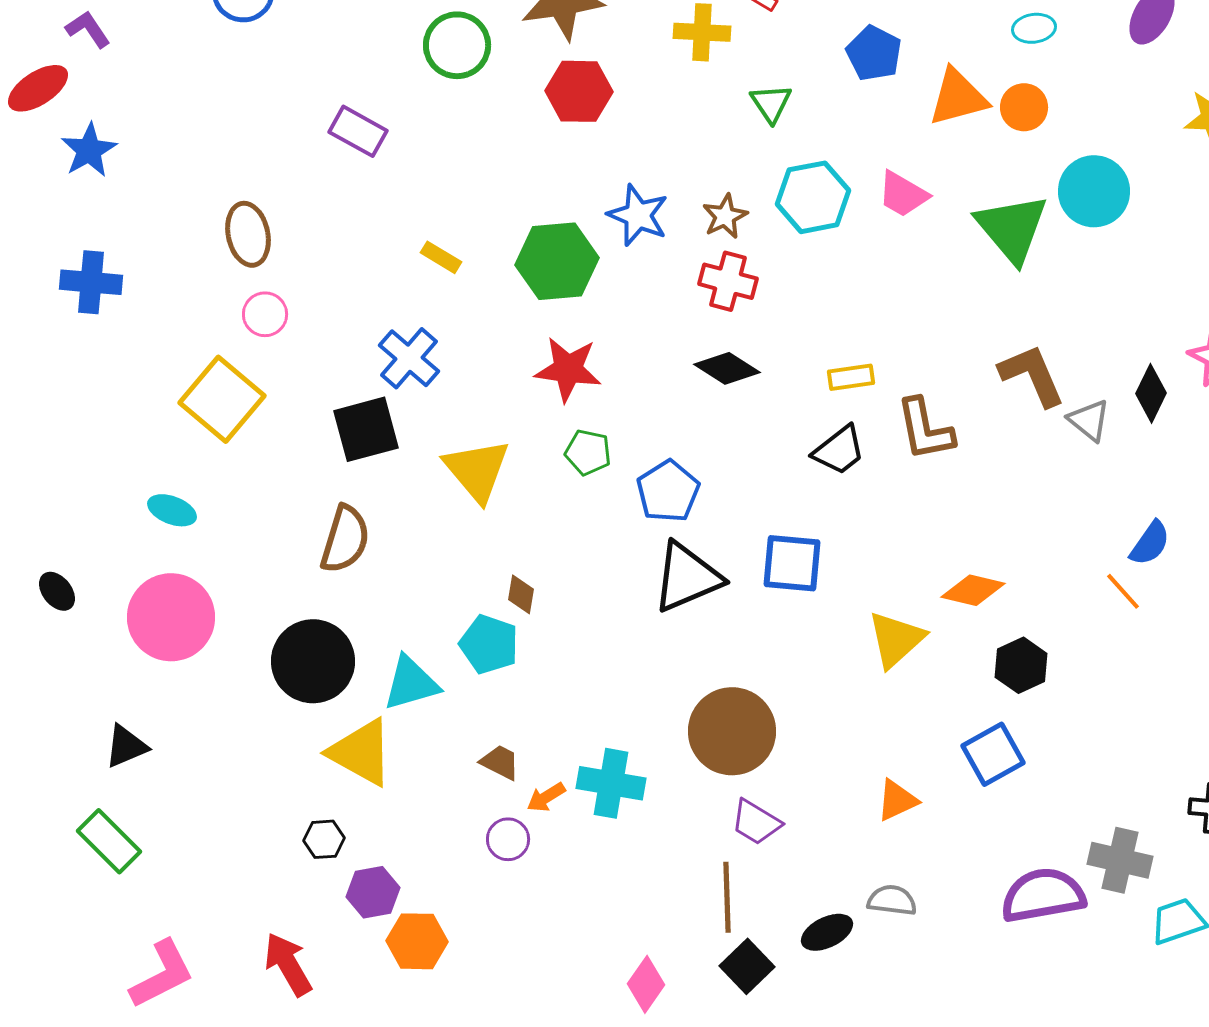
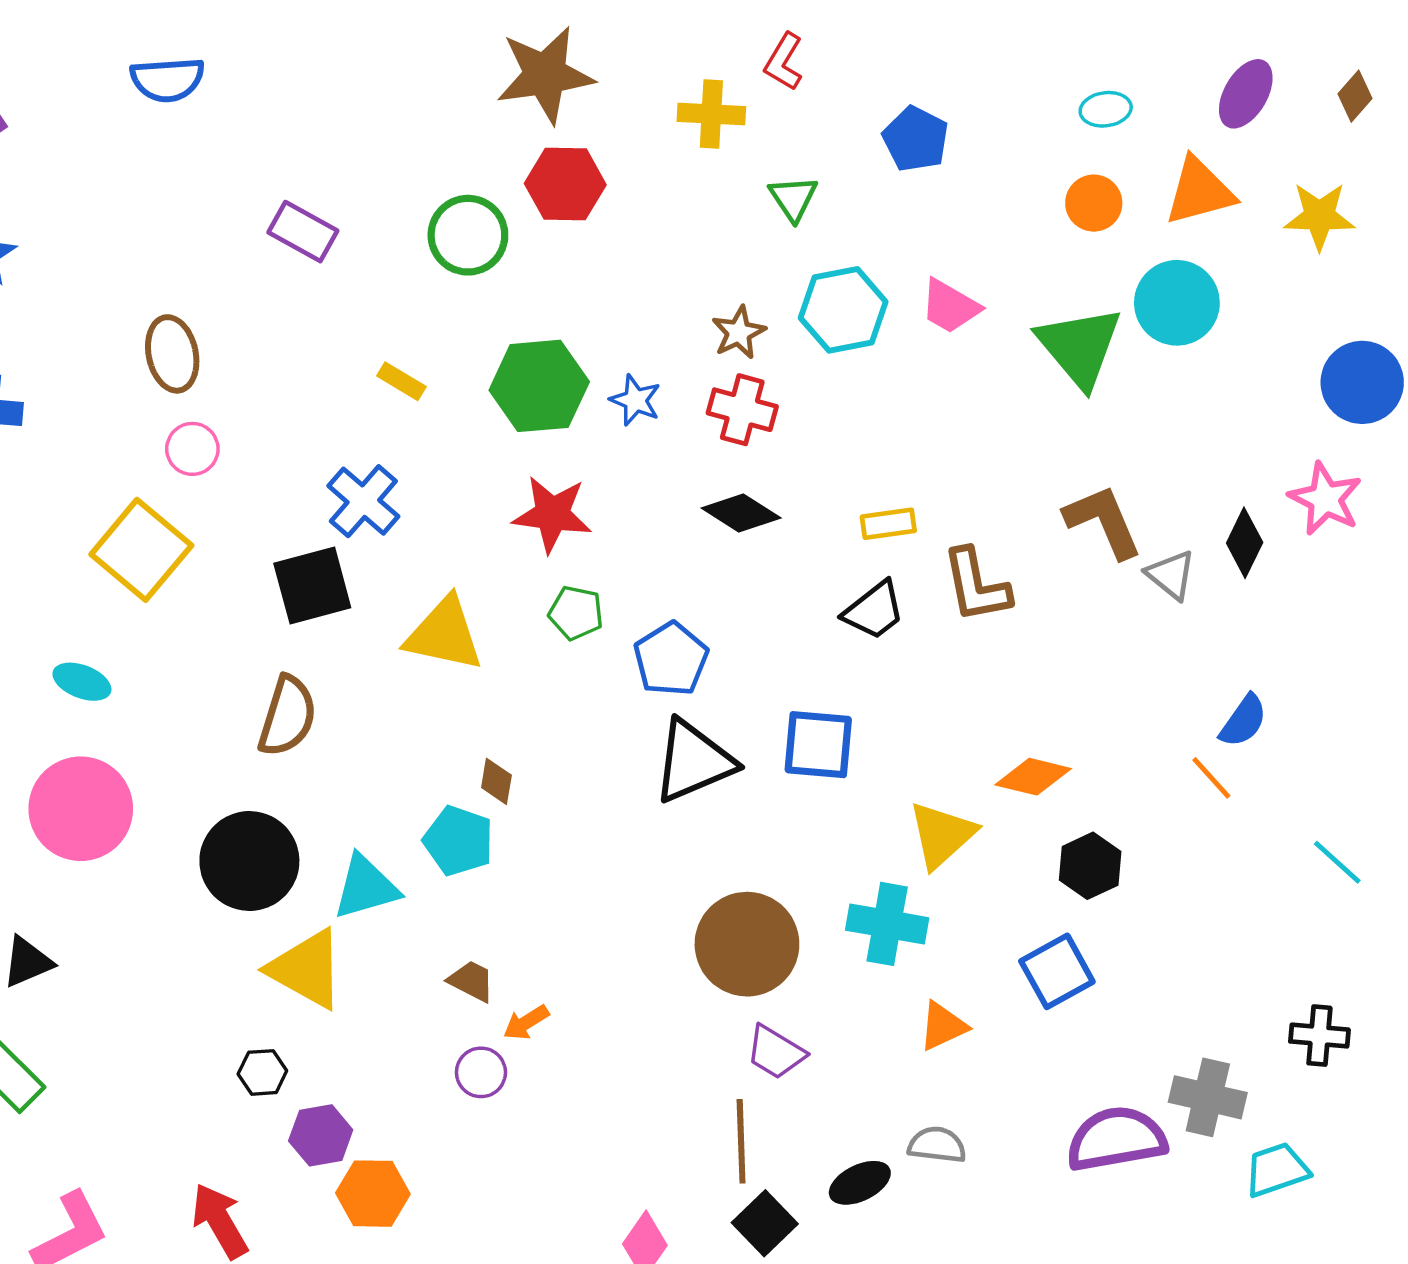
green circle: (457, 45) -> (468, 235), moved
orange triangle: (958, 97) -> (1199, 191), moved
blue star: (638, 215) -> (635, 400), moved, size x0.7
yellow triangle: (477, 470) -> (444, 634), turned -38
cyan cross: (611, 783) -> (887, 924), moved

